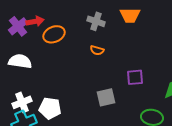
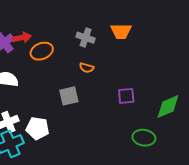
gray square: (106, 97) -> (69, 96), moved

